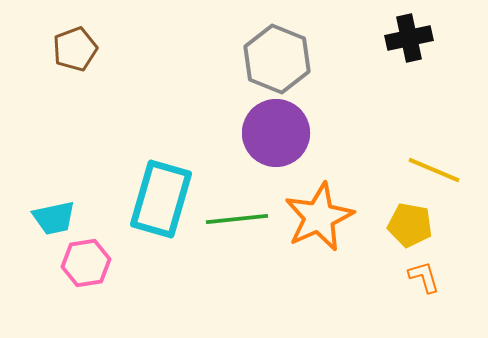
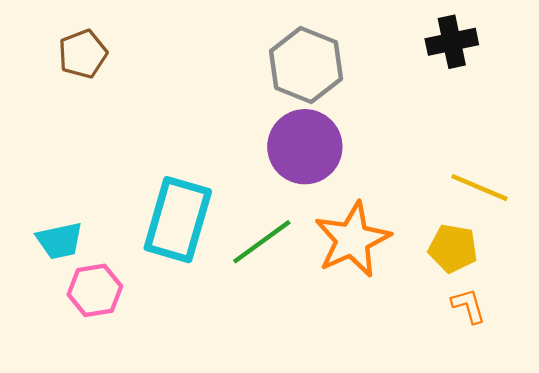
green line: (237, 219) -> (262, 242), turned -30

